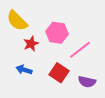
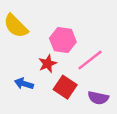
red star: (31, 44) -> (48, 64), moved

